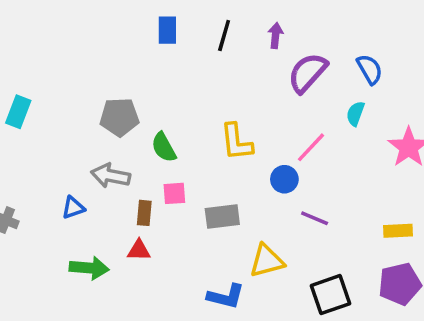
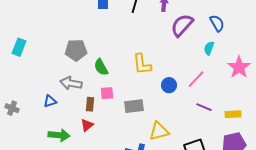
pink line: (311, 147) -> (196, 79), moved
purple line: (315, 218) -> (204, 107), moved
red triangle: (139, 250) -> (87, 125), turned -40

